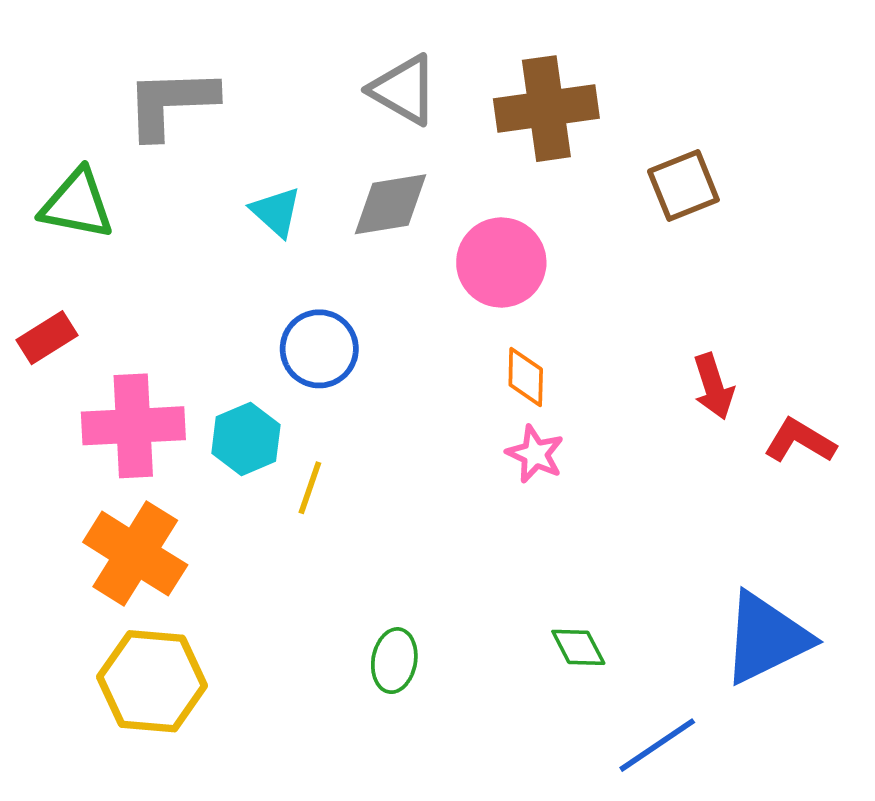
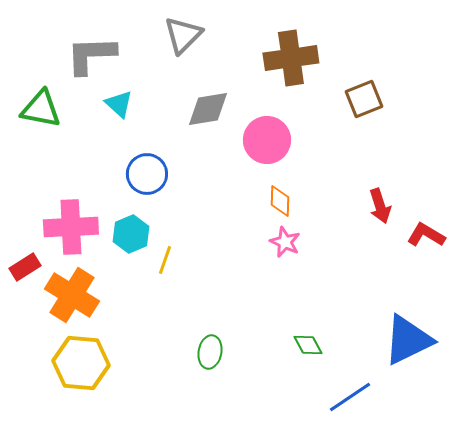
gray triangle: (404, 90) -> (183, 35), moved, turned 45
cyan triangle: (276, 212) -> (119, 104), moved
red rectangle: (47, 338) -> (25, 267), moved
blue circle: (319, 349) -> (147, 174), moved

